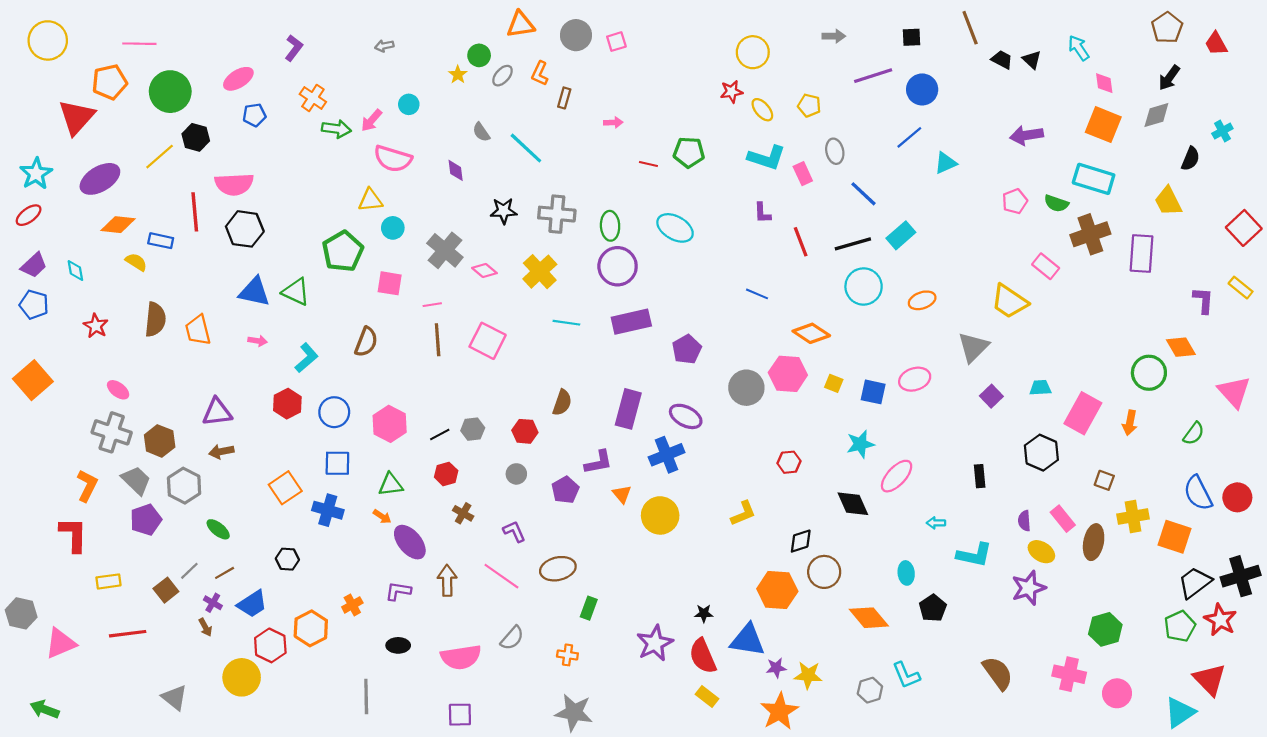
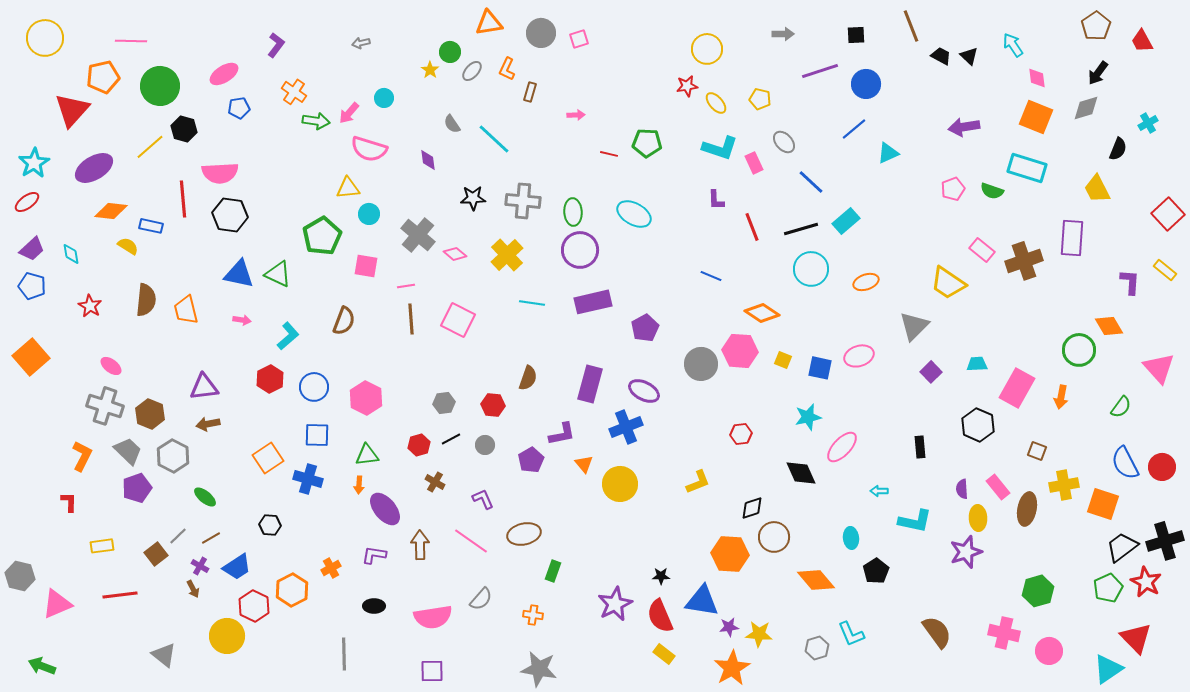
gray ellipse: (835, 151) -> (784, 142), turned -30
brown cross: (1090, 234) -> (1024, 261), moved
black line: (440, 435) -> (451, 439), moved
orange arrow: (382, 517) -> (359, 485), turned 60
red L-shape: (73, 535) -> (69, 502), size x0.6
yellow ellipse: (1041, 552) -> (978, 518), turned 55

